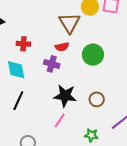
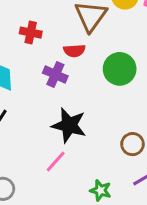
red cross: (23, 44) -> (31, 33), moved
brown circle: (97, 99) -> (132, 144), moved

